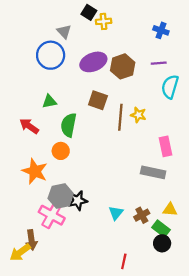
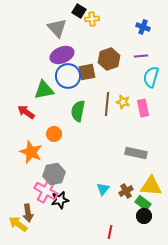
gray triangle: (64, 32) -> (57, 28), size x1.5
blue circle: (51, 55) -> (68, 76), moved
purple ellipse: (93, 62) -> (62, 55), moved
brown square: (98, 100) -> (87, 72), moved, turned -30
green triangle: (49, 101) -> (44, 90), size x1.5
green semicircle: (69, 125) -> (78, 111), moved
pink rectangle: (165, 146) -> (143, 108), moved
black star: (78, 201) -> (60, 200), moved
yellow triangle: (170, 210) -> (151, 186), size x1.6
yellow arrow: (20, 252) -> (18, 224), turned 72

